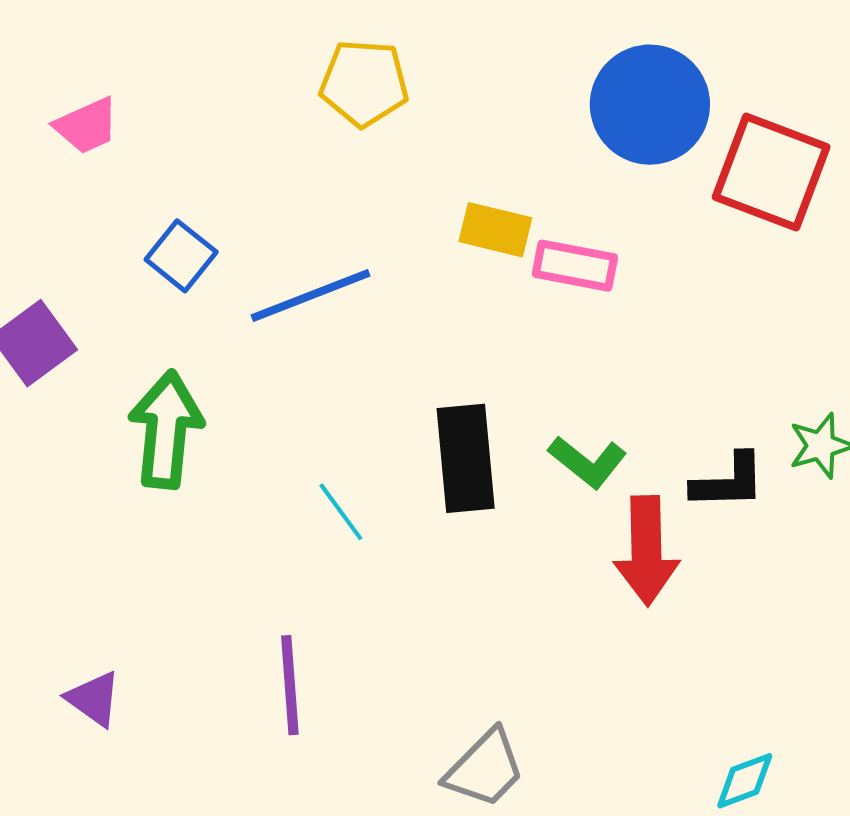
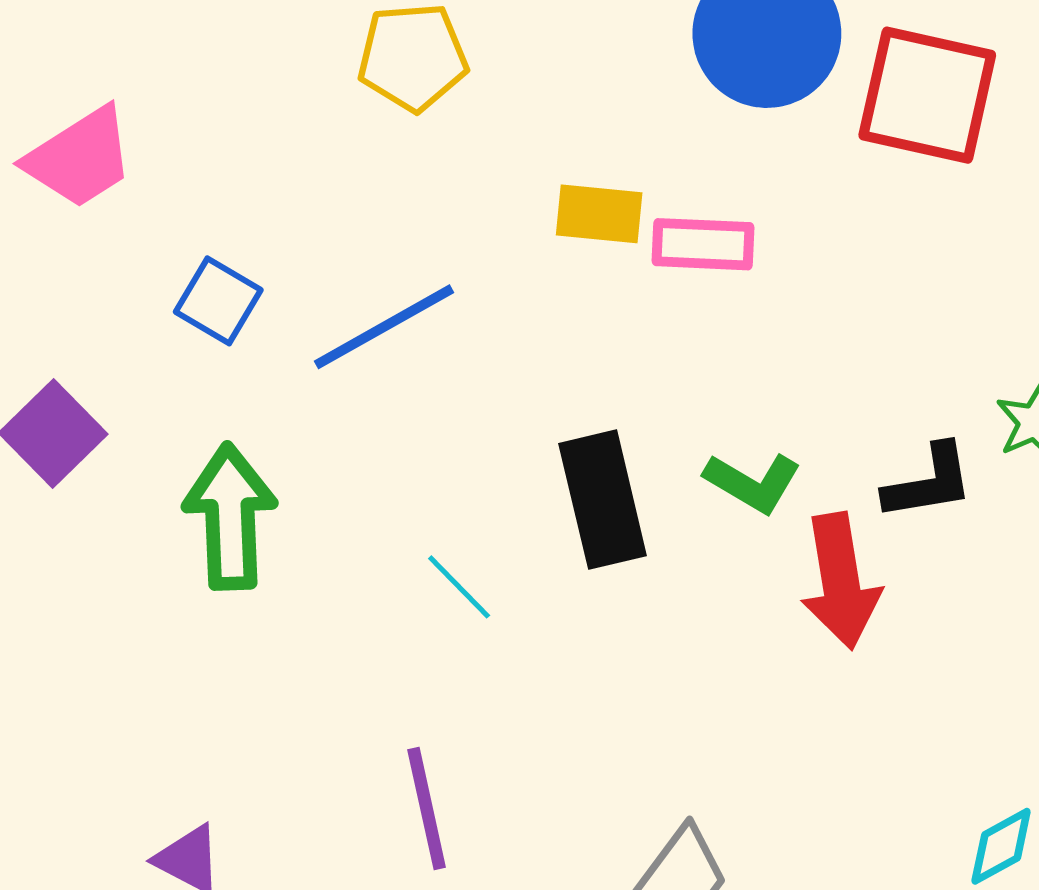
pink trapezoid: (87, 126) -> (80, 158), size x1.4

